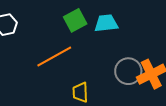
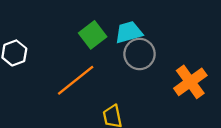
gray circle: (128, 71) -> (140, 54), moved

